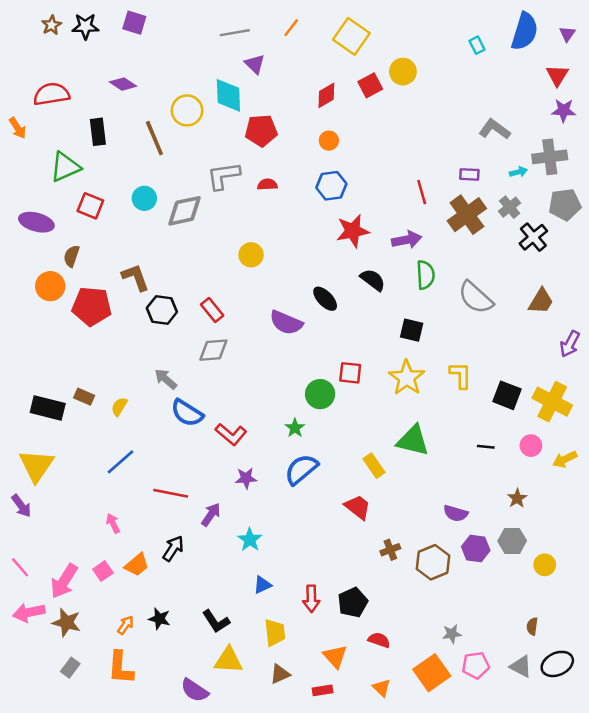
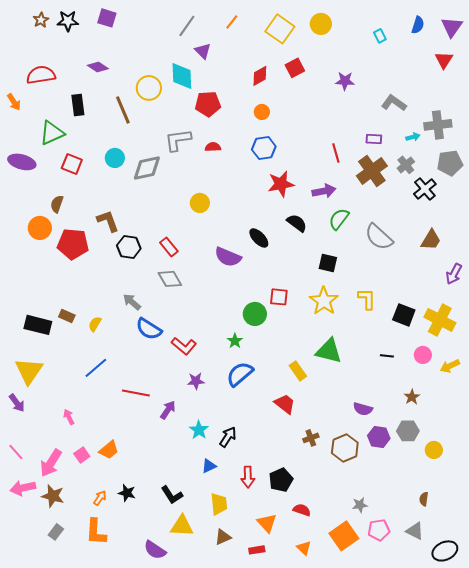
blue semicircle: (525, 31) -> (418, 25), size x0.6
gray line: (235, 33) -> (187, 26), turned -45
purple triangle: (567, 34) -> (452, 27), size x1.6
yellow circle: (403, 72) -> (321, 24), moved
purple star: (564, 110) -> (345, 81), moved
purple ellipse: (36, 222) -> (22, 162), moved
green semicircle: (425, 275) -> (339, 219), turned -140
gray diamond: (213, 350) -> (170, 279), turned 65
pink arrow: (113, 523) -> (69, 417), moved
black arrow: (173, 548) -> (228, 437), moved
black ellipse: (557, 664) -> (445, 551), moved

